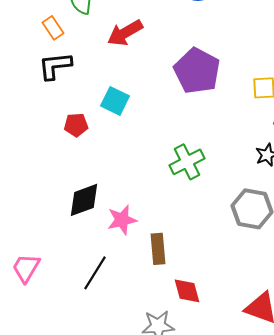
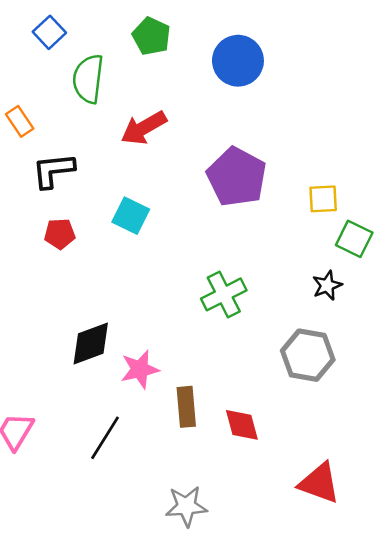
orange rectangle: (53, 28) -> (20, 121), moved
red pentagon: (76, 125) -> (60, 234), moved
red diamond: (187, 291) -> (242, 425), moved

